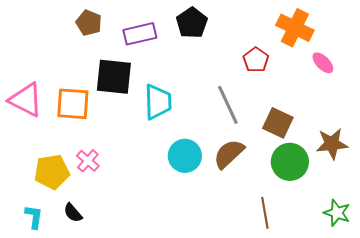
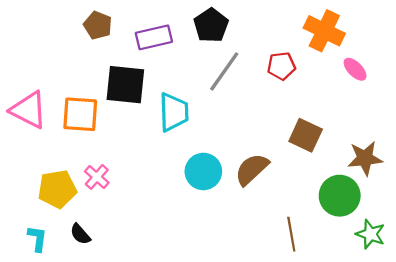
red pentagon: (256, 60) -> (281, 66), turned 30
gray line: (228, 105) -> (224, 71), moved, turned 60
green circle: (290, 162) -> (340, 196), moved

